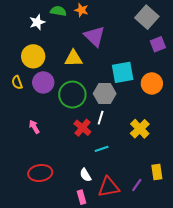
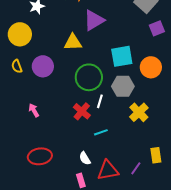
purple triangle: (95, 36) -> (94, 20), turned 45
yellow circle: (33, 56) -> (20, 34), moved
gray hexagon: (105, 94) -> (123, 86), moved
green circle: (72, 95) -> (89, 77), moved

